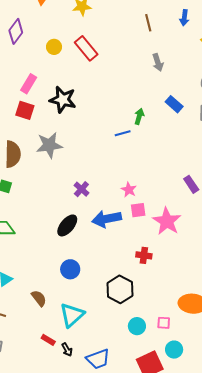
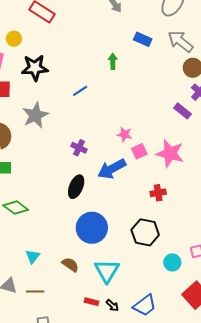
yellow circle: (54, 47) -> (14, 39), moved
blue line: (123, 133) -> (80, 91), moved
blue circle: (70, 269) -> (92, 228), size x1.6

